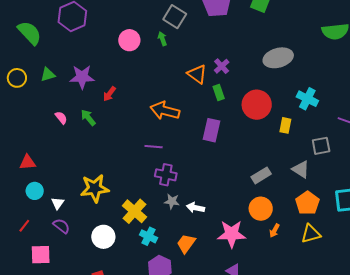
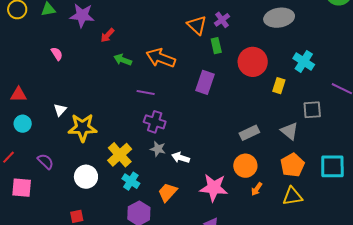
green arrow: (88, 118) -> (123, 60), moved, turned -36
white triangle: (58, 203) -> (60, 110), moved

